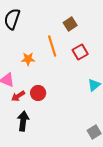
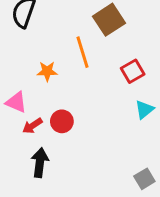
brown square: (70, 24) -> (109, 20), size x1.5
red square: (80, 52) -> (133, 71), moved

